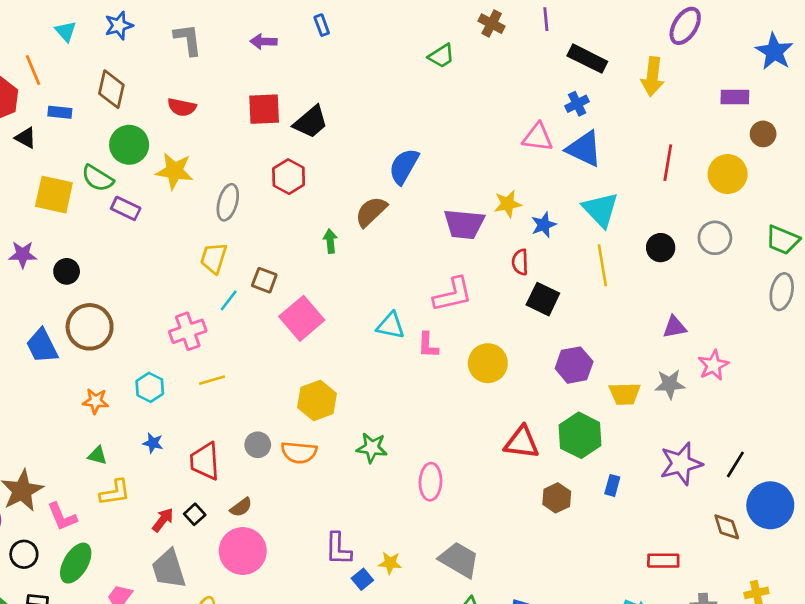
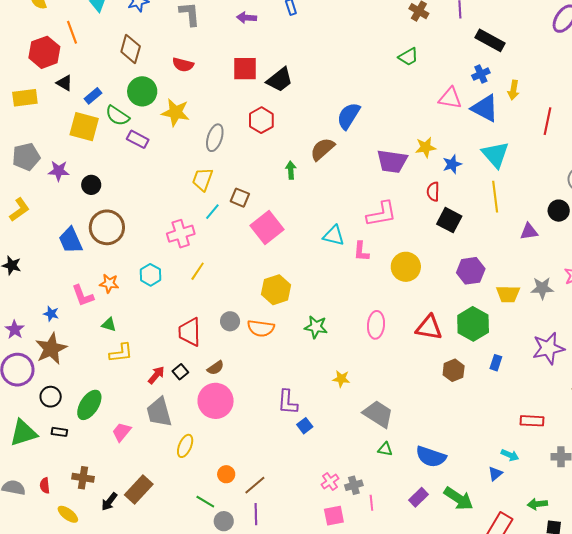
green trapezoid: (441, 56) -> (408, 57), moved
yellow arrow: (652, 77) -> (513, 90), moved, size x0.7
blue rectangle: (60, 112) -> (93, 96), moved, turned -48
black circle: (661, 248) -> (559, 211), moved
purple triangle: (675, 327) -> (529, 232), moved
yellow line: (212, 380) -> (198, 271), turned -42
blue star: (153, 443) -> (51, 314), moved
pink ellipse: (431, 482) -> (376, 325), moved
pink L-shape: (62, 517) -> (83, 296), moved
yellow star: (390, 563) -> (341, 379), moved

